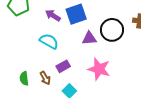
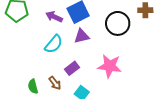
purple triangle: (89, 38) -> (82, 36), moved
cyan semicircle: (49, 41) -> (54, 44), turned 108

